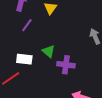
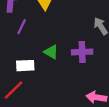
purple cross: (66, 65) -> (82, 52), moved

